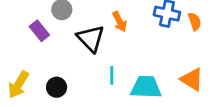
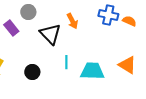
orange semicircle: (195, 21) -> (129, 21), turned -48
black circle: (57, 87) -> (32, 72), moved

